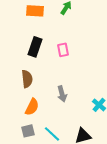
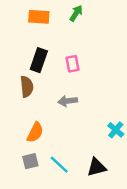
brown semicircle: (27, 79) -> (27, 87), moved
gray arrow: (62, 94) -> (68, 101), moved, turned 98

